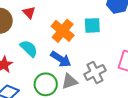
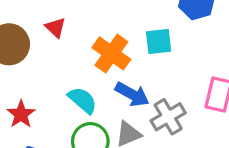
cyan semicircle: (29, 49) -> (83, 100), moved
blue arrow: (61, 59) -> (132, 94), moved

